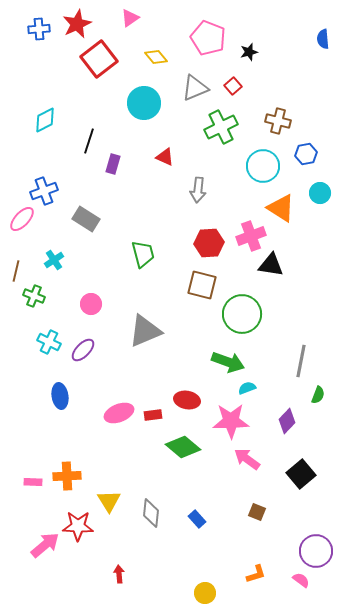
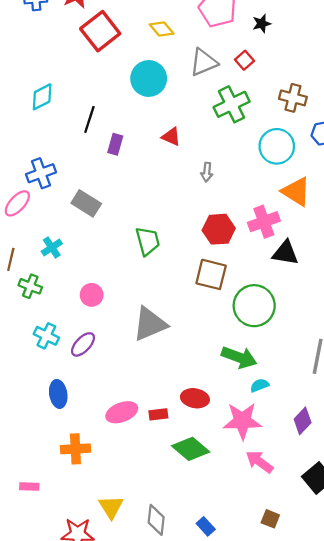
gray arrow: (198, 190) -> (207, 172), size x0.7
orange cross: (67, 476) -> (75, 449), moved

